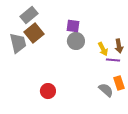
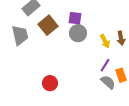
brown square: (34, 33) -> (48, 25), moved
purple line: (113, 60) -> (105, 65), moved, turned -64

